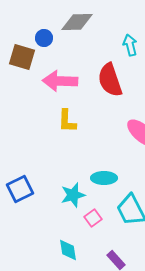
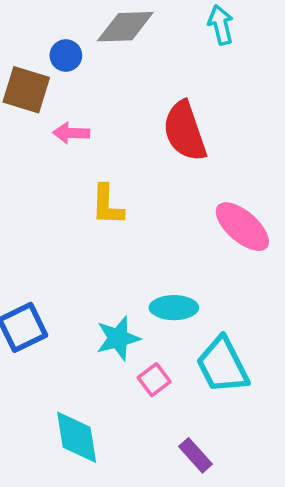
cyan arrow: (130, 45) -> (221, 25), moved
pink arrow: (60, 81) -> (71, 133), moved, size x0.6
cyan diamond: (68, 250) -> (77, 437), moved, size x1.4

